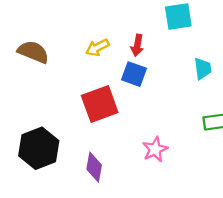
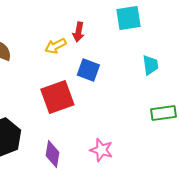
red arrow: (137, 45) -> (78, 32), moved
pink star: (155, 149) -> (101, 150), moved, turned -30

